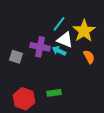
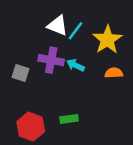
white triangle: (65, 40) -> (58, 26), moved
orange semicircle: (89, 57) -> (114, 73), turned -64

